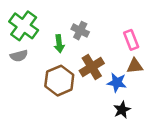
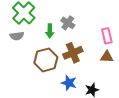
blue star: (117, 83) -> (69, 83), moved

